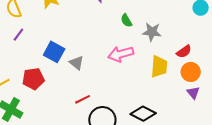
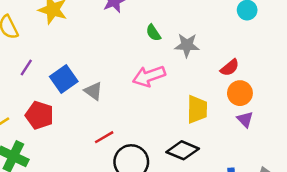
purple line: (18, 35) -> (26, 68), moved
blue square: (54, 52) -> (64, 79), turned 30
yellow trapezoid: (159, 67) -> (197, 109), moved
red pentagon: (33, 79) -> (39, 115), turned 30

